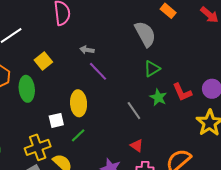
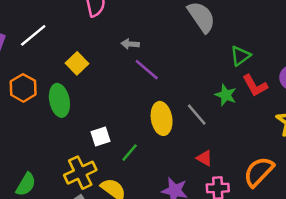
green triangle: (152, 69) -> (240, 56), moved
yellow ellipse: (79, 103) -> (162, 118), moved

